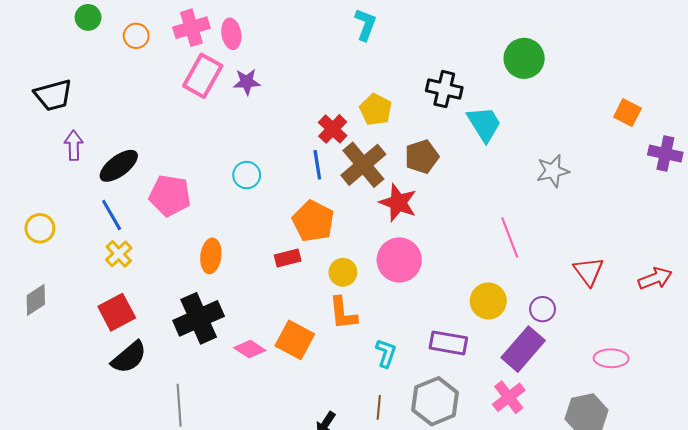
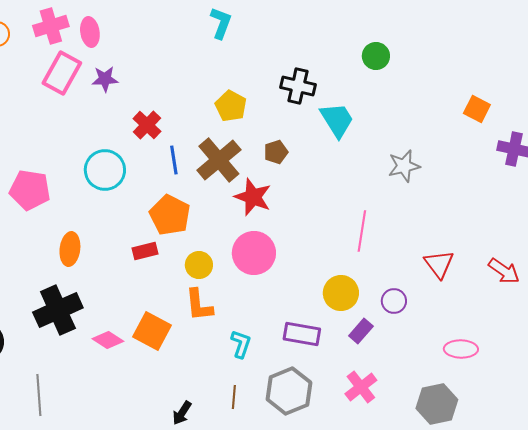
green circle: (524, 58) -> (376, 56), size x0.7
red cross: (333, 129) -> (147, 125), moved
brown pentagon: (422, 157) -> (276, 152), size x0.7
cyan circle: (247, 175) -> (105, 170), size x1.5
pink line: (510, 237) -> (362, 231), turned 30
red arrow: (655, 278) -> (504, 271), turned 56
purple rectangle: (523, 349) -> (361, 331), moved, size x0.6

